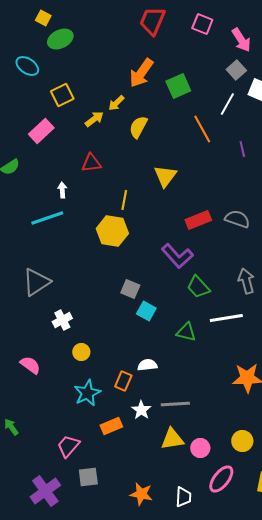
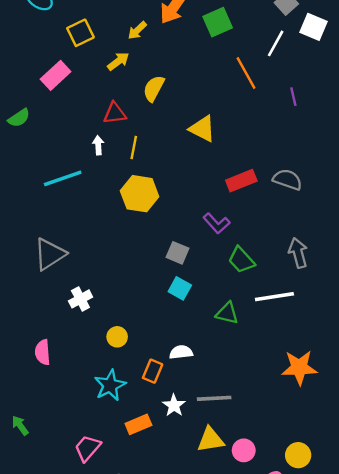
yellow arrow: (116, 103) -> (137, 30), moved
yellow semicircle: (138, 127) -> (154, 88), moved
yellow triangle: (165, 176) -> (202, 129), turned -40
white arrow: (62, 190) -> (98, 145), moved
yellow line: (124, 200) -> (134, 148), moved
purple L-shape: (177, 256) -> (216, 223), size x0.7
gray square: (130, 289) -> (177, 253), moved
yellow circle: (81, 352) -> (117, 337), moved
pink semicircle: (30, 365) -> (43, 352), turned -130
yellow circle: (242, 441) -> (298, 455), moved

